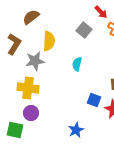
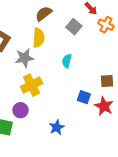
brown semicircle: (31, 17) -> (44, 14), moved
yellow cross: (28, 88) -> (32, 85), moved, turned -35
blue star: (76, 130) -> (57, 127), moved

